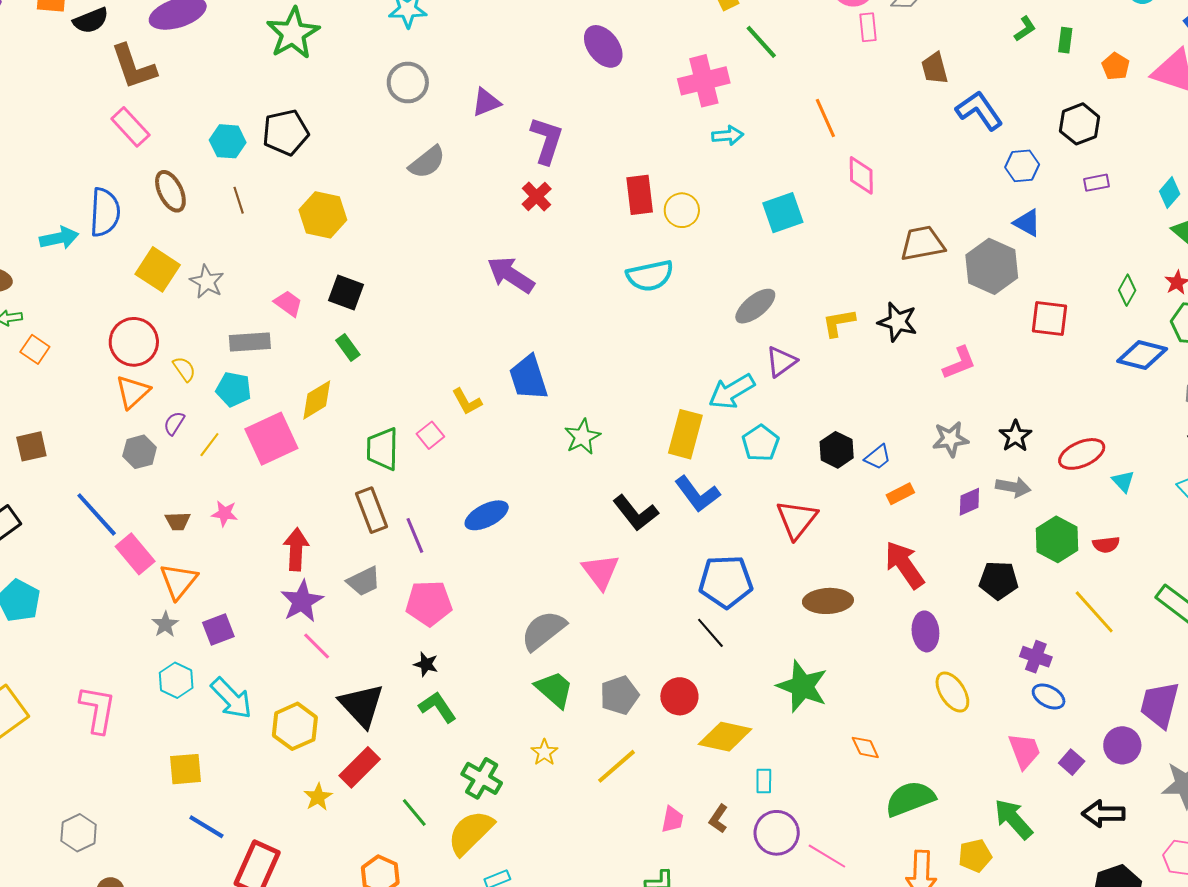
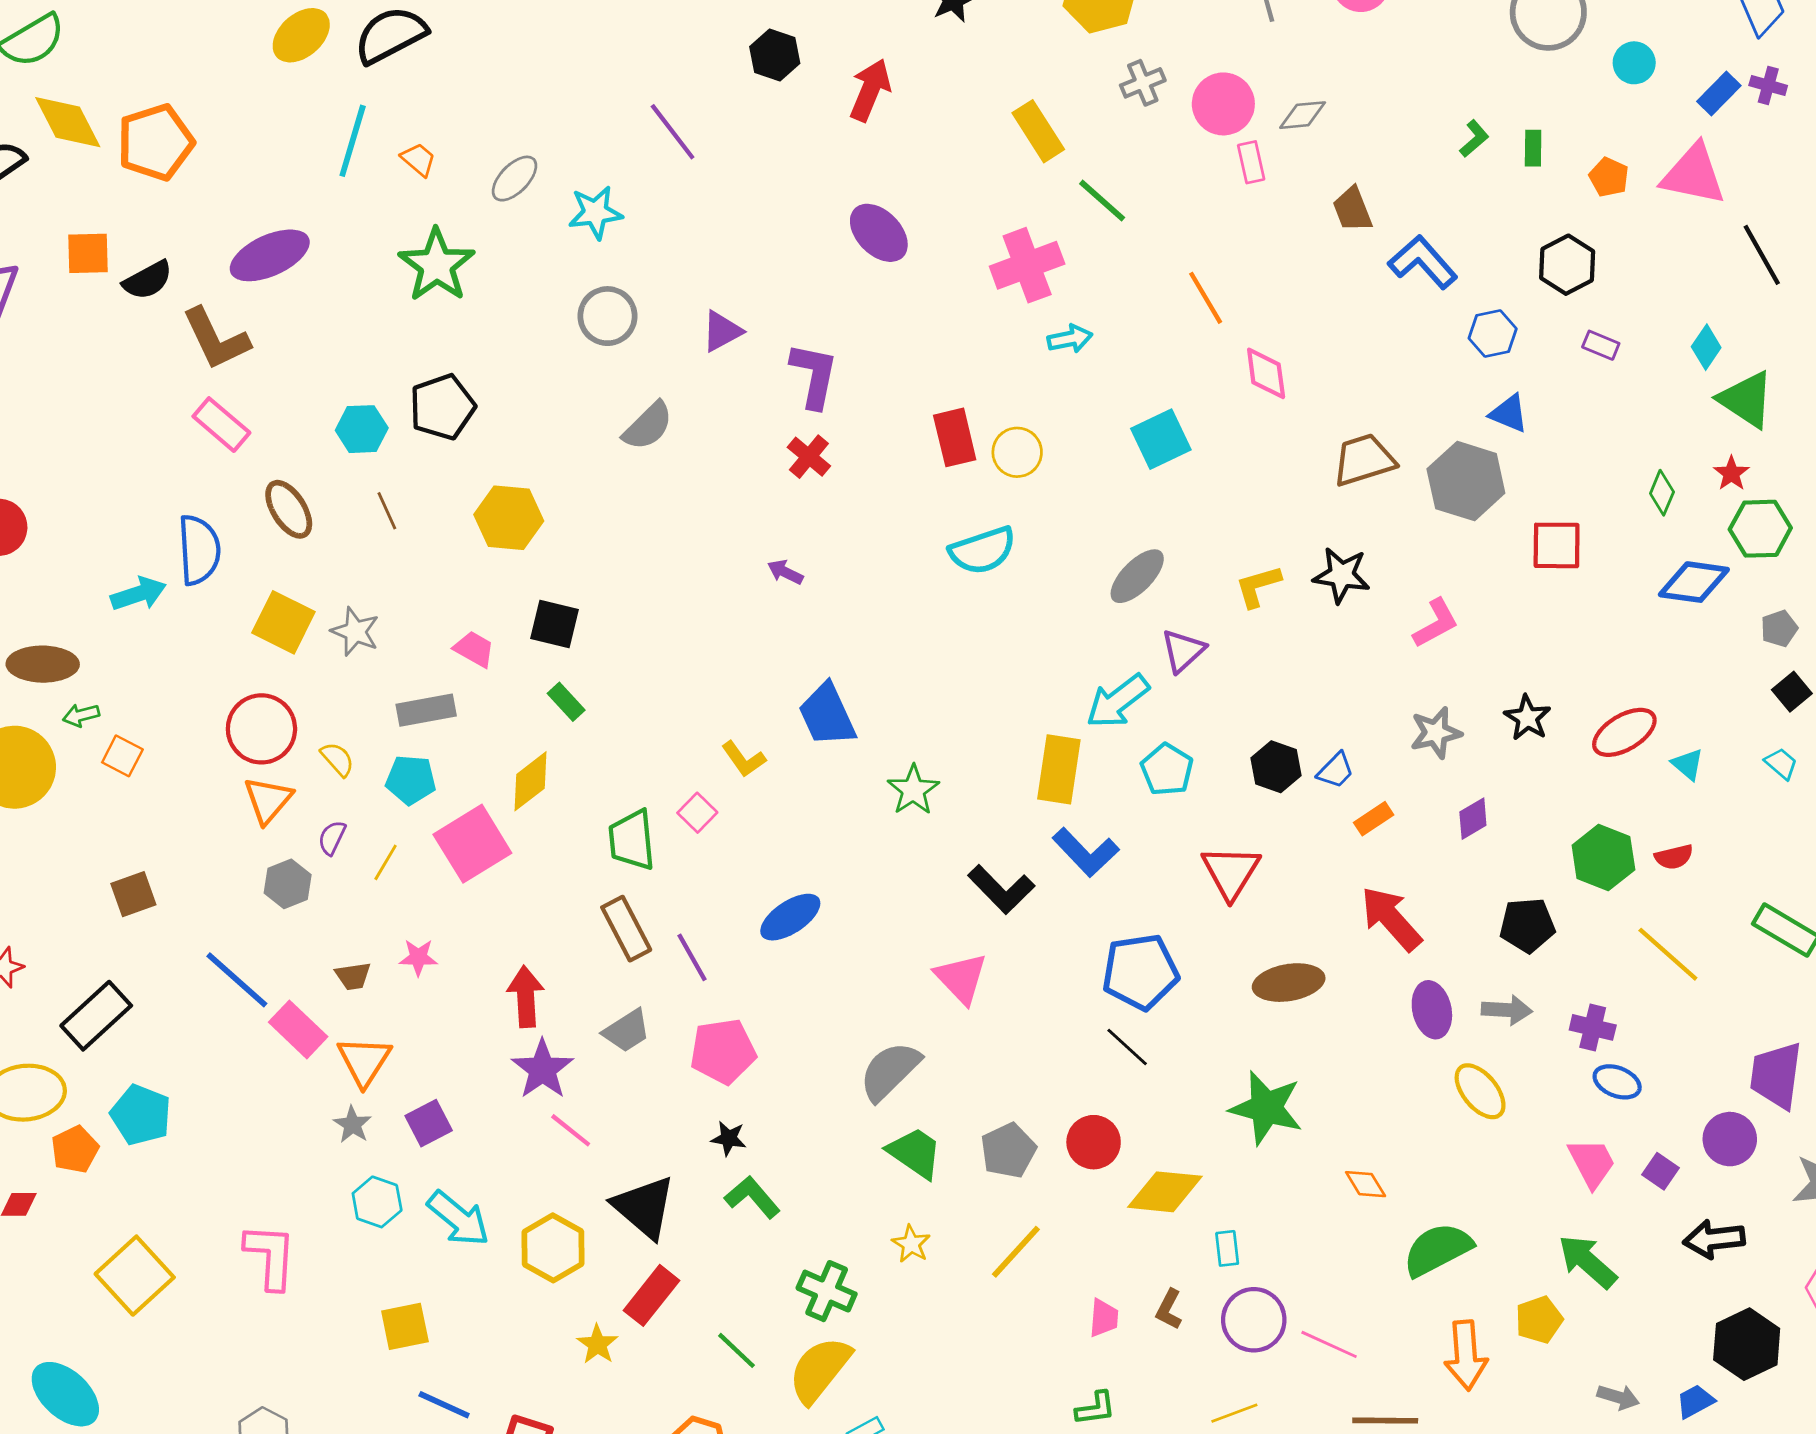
purple rectangle: (1096, 183) -> (1601, 345), turned 40
purple arrow: (511, 275) -> (785, 572), size x0.5
gray arrow: (1013, 487) -> (1507, 1010), moved

